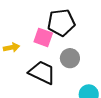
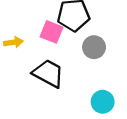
gray circle: (70, 58) -> (94, 47), moved

